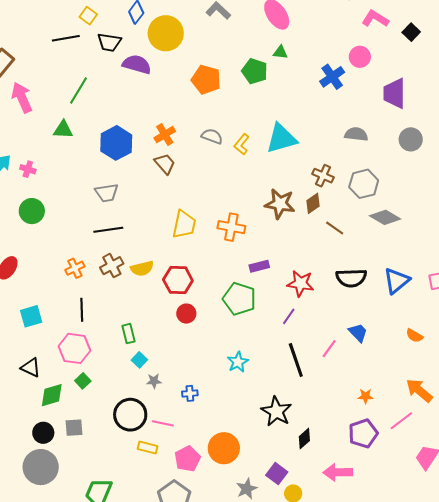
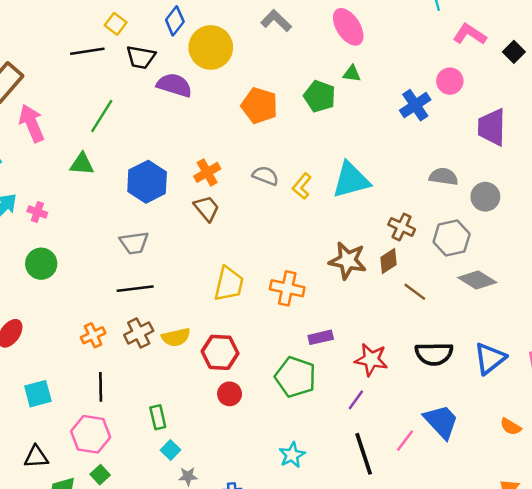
gray circle: (411, 139) -> (485, 197), moved
blue trapezoid: (358, 333) -> (441, 421), size x1.5
black triangle: (31, 367) -> (36, 457), turned -30

